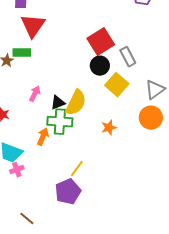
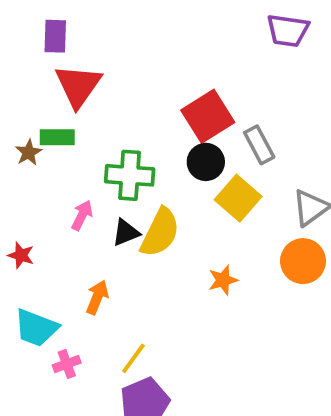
green cross: (60, 122) -> (130, 175), moved
yellow line: (77, 169) -> (133, 358), moved
pink cross: (17, 170) -> (67, 364), moved

